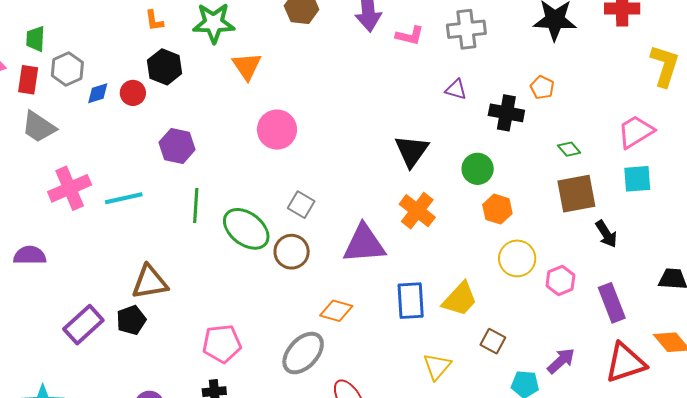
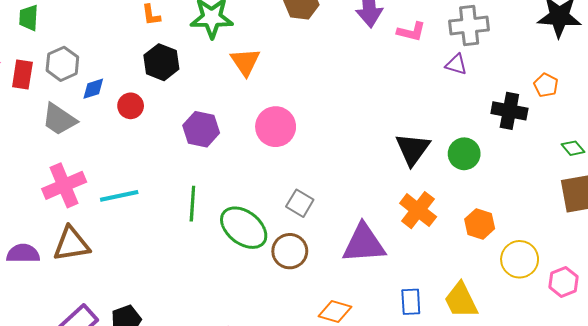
green trapezoid: (35, 39) -> (29, 18), moved
purple triangle: (456, 89) -> (456, 64), moved
red circle: (133, 93) -> (131, 106), moved
gray trapezoid: (39, 127) -> (59, 119), moved
purple hexagon: (177, 146) -> (201, 129), moved
green circle: (478, 169) -> (464, 154), moved
orange hexagon: (497, 209) -> (480, 224), moved
brown triangle: (150, 282) -> (71, 244), moved
yellow trapezoid: (460, 299) -> (461, 300), turned 111
blue rectangle: (411, 301) -> (411, 302), size x0.7

